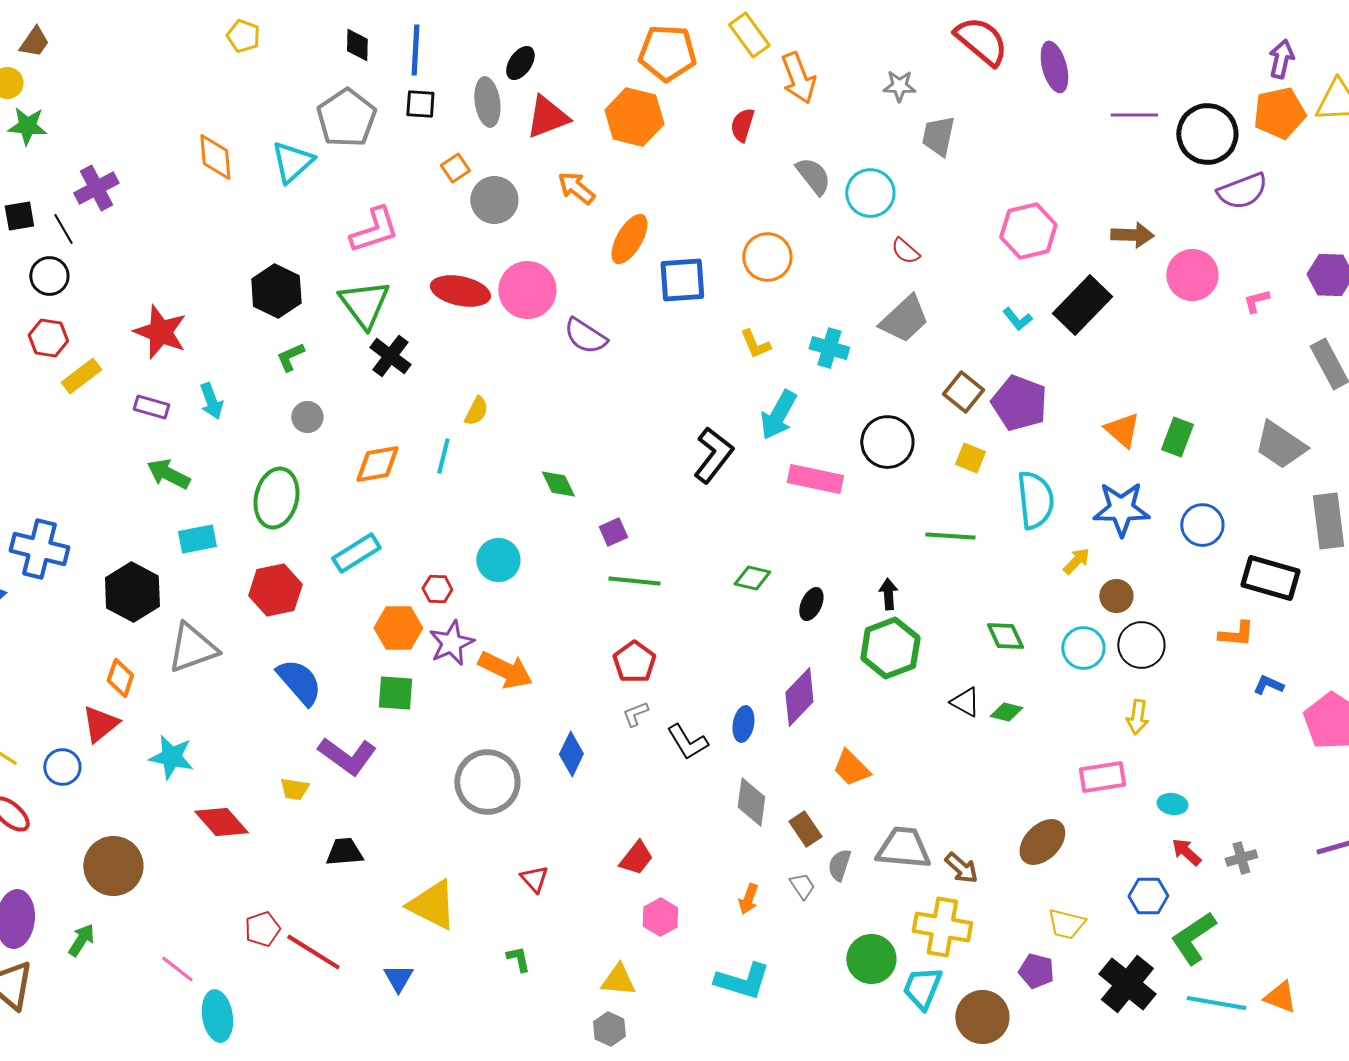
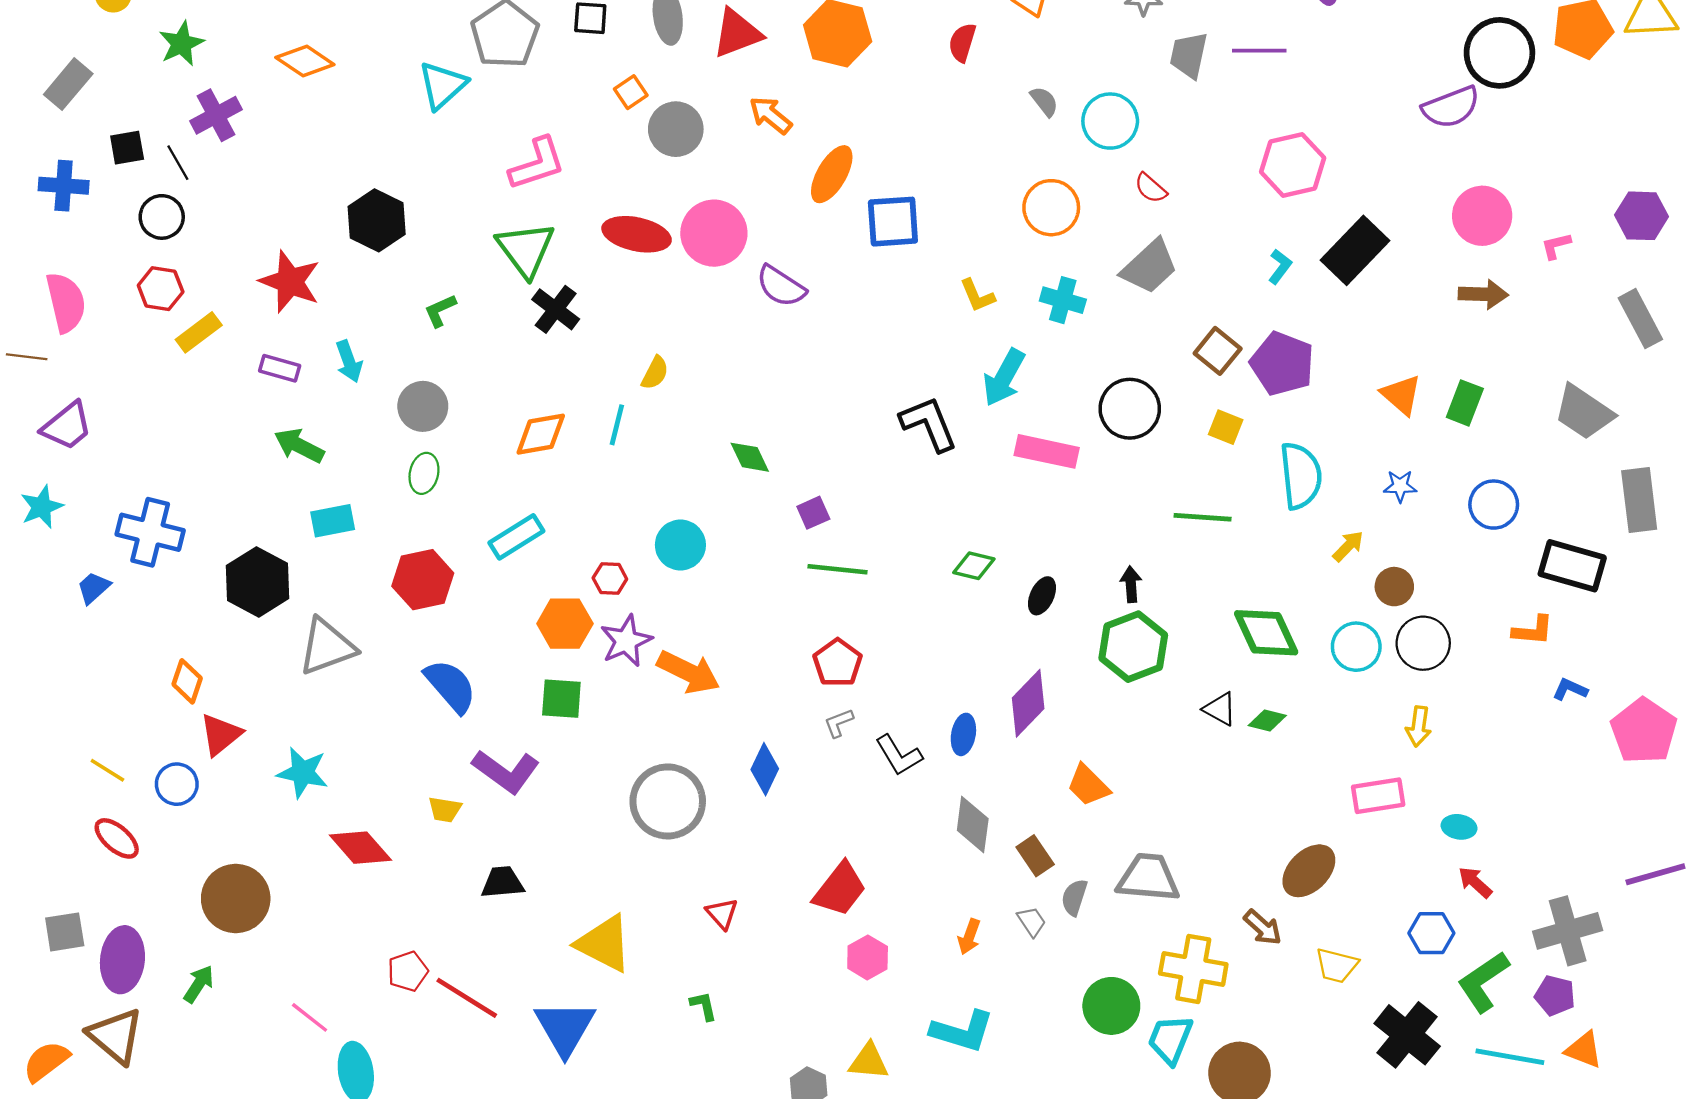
purple line: (1134, 115) -> (1259, 51), moved
green star: (27, 126) -> (181, 44), moved, turned -30
orange diamond: (215, 157) -> (305, 61), moved, turned -51
gray semicircle: (813, 176) -> (1044, 101), size x0.7
purple semicircle: (1242, 191) -> (1451, 107), moved
brown arrow: (1132, 235) -> (1483, 294), moved
orange circle: (767, 257) -> (1051, 208), moved
black hexagon: (276, 291) -> (377, 220), moved
cyan L-shape: (1017, 319) -> (1280, 267), turned -104
gray circle: (307, 417) -> (423, 406), moved, size x1.4
black L-shape: (713, 455) -> (929, 424), turned -60
green ellipse: (276, 498) -> (424, 473), size x0.6
blue star: (1121, 509) -> (1400, 486), size x0.5
green diamond: (1005, 636) -> (1266, 633), size x1.5
orange diamond: (120, 678) -> (187, 681), moved
red trapezoid: (636, 858) -> (840, 889), size x1.4
gray cross: (1241, 858) -> (1568, 931), moved, size x1.8
brown arrow: (961, 868) -> (1263, 927), moved
purple pentagon: (1036, 971) -> (1555, 996), moved
blue triangle: (398, 978) -> (565, 1028), size x1.8
yellow triangle: (618, 980) -> (869, 1061), moved

